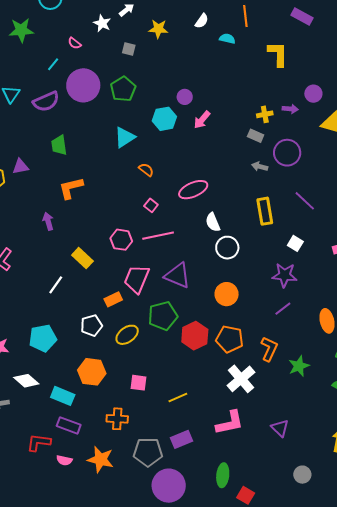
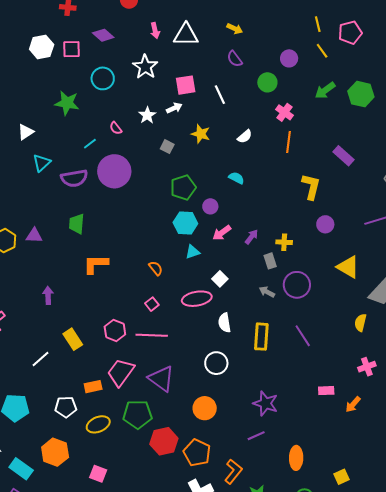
cyan semicircle: (227, 39) -> (236, 178), moved
green pentagon: (123, 89) -> (183, 187), moved
purple circle: (313, 94) -> (325, 224), moved
purple arrow: (290, 109) -> (251, 237), moved, turned -70
gray rectangle: (256, 136) -> (270, 261), turned 35
cyan triangle: (125, 137) -> (193, 252), moved, size x0.7
orange L-shape: (71, 188) -> (96, 264), moved
white semicircle: (213, 222) -> (225, 323), moved
white square: (295, 243) -> (220, 279), moved

